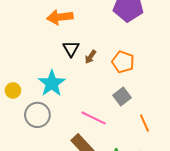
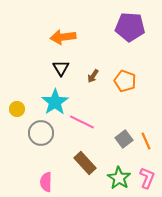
black triangle: (71, 49) -> (61, 68), moved
gray square: (122, 97) -> (124, 139), moved
pink line: (93, 118) -> (82, 122), moved

